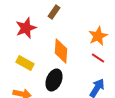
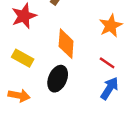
red line: (98, 58) -> (107, 63), moved

